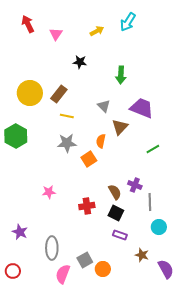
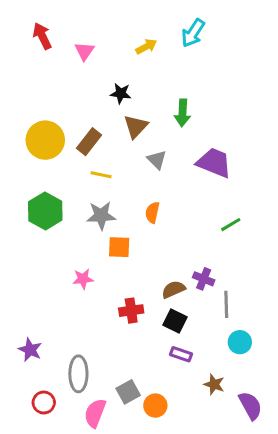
brown triangle: (120, 127) -> (136, 127), moved
green hexagon: (16, 136) -> (45, 211), moved
orange square: (89, 159) -> (119, 247), moved, turned 35
pink star: (49, 192) -> (83, 279), moved
brown semicircle: (115, 192) -> (173, 289), turned -84
red circle: (13, 271) -> (44, 403), moved

